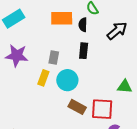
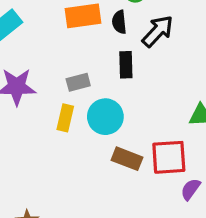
black arrow: (117, 31) -> (158, 31), moved
gray rectangle: (54, 58) -> (78, 82), turned 72

